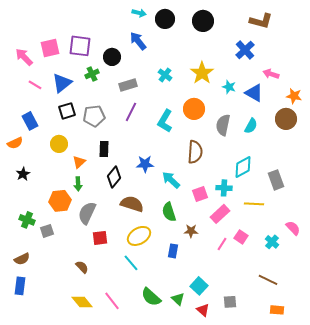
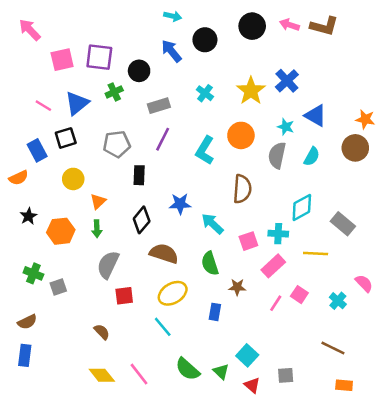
black circle: (165, 19) -> (205, 40), moved
blue cross: (245, 50) -> (287, 81), moved
pink arrow: (24, 57) -> (30, 30), moved
pink arrow: (271, 74) -> (289, 25), moved
cyan star: (229, 87) -> (286, 127), moved
black square: (67, 111) -> (66, 138), moved
black rectangle: (104, 149) -> (139, 175), moved
gray rectangle: (276, 180) -> (343, 224), turned -30
orange hexagon: (60, 201) -> (61, 231), moved

